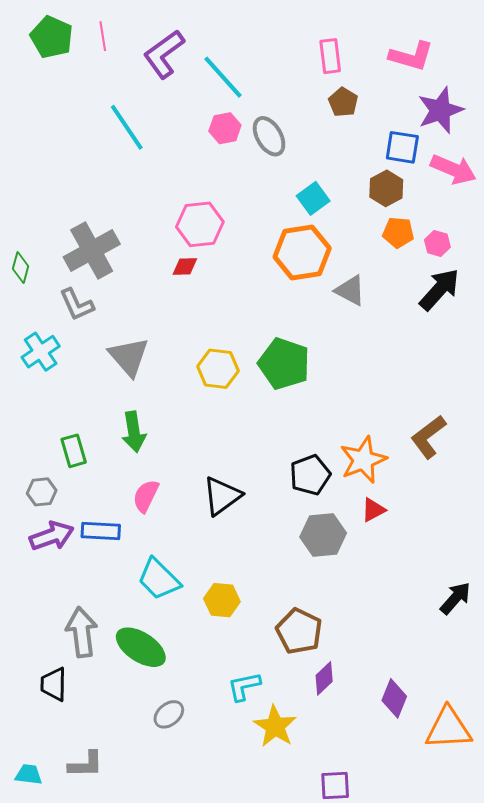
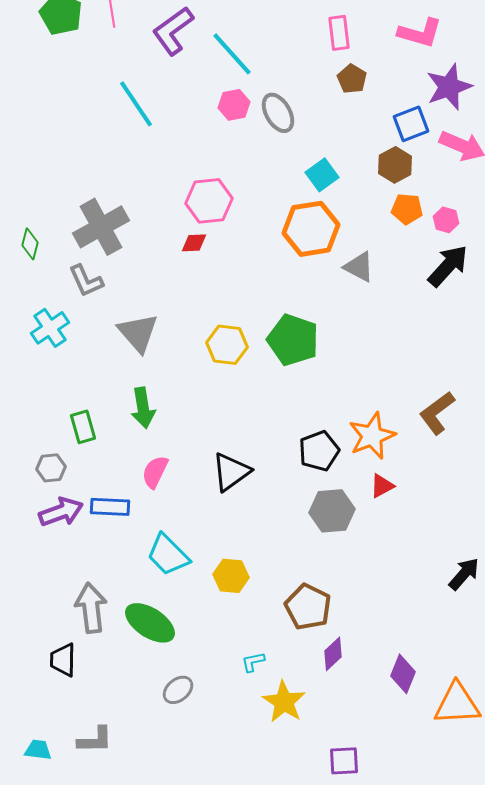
blue square: (402, 147) -> (411, 124), turned -30
cyan L-shape: (244, 686) -> (253, 662), size x0.7

